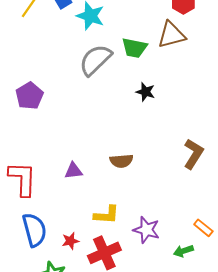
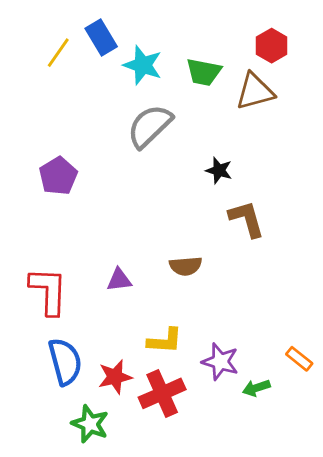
green trapezoid: (134, 48) -> (204, 72), moved
brown L-shape: (193, 154) -> (247, 219), moved, turned -48
red star: (70, 241) -> (115, 377), size x1.4
green arrow: (183, 251) -> (256, 388), moved

